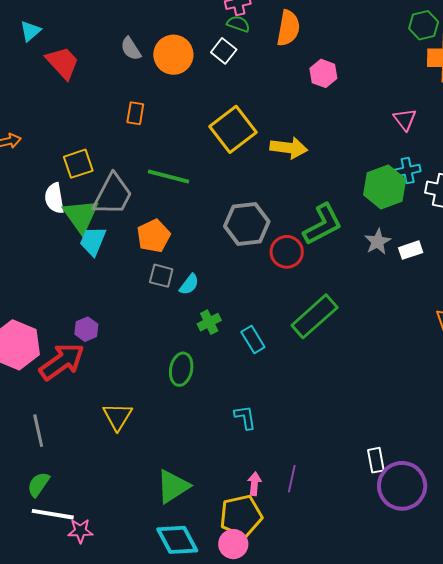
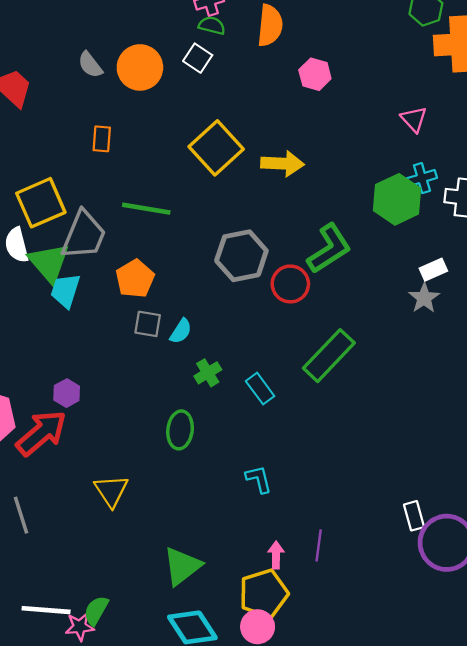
yellow square: (78, 164) -> (41, 203), size x1.4
gray star: (378, 242) -> (424, 298), moved
green semicircle: (38, 484) -> (96, 611), moved

